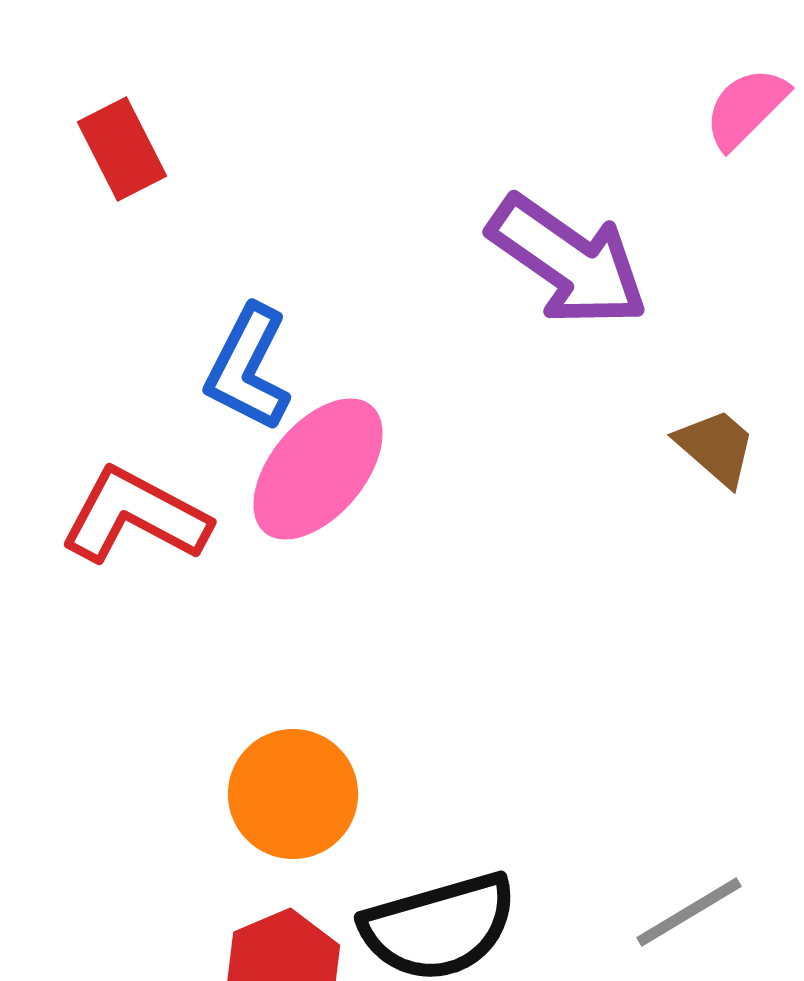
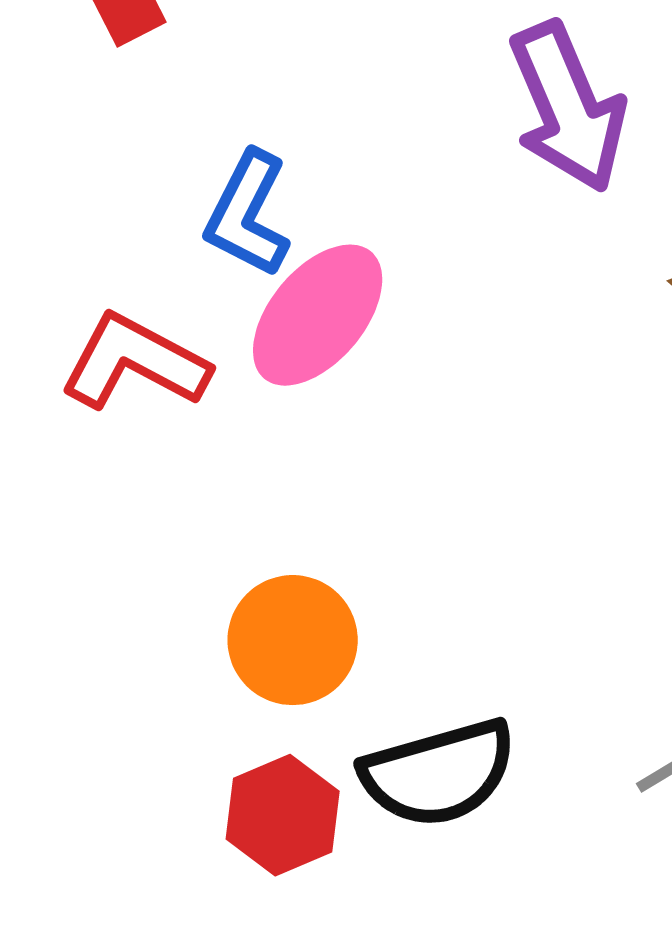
purple arrow: (568, 261) -> (568, 107), turned 32

